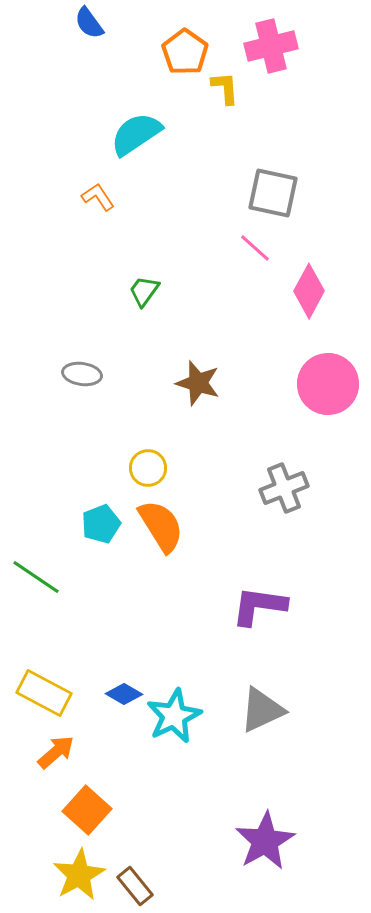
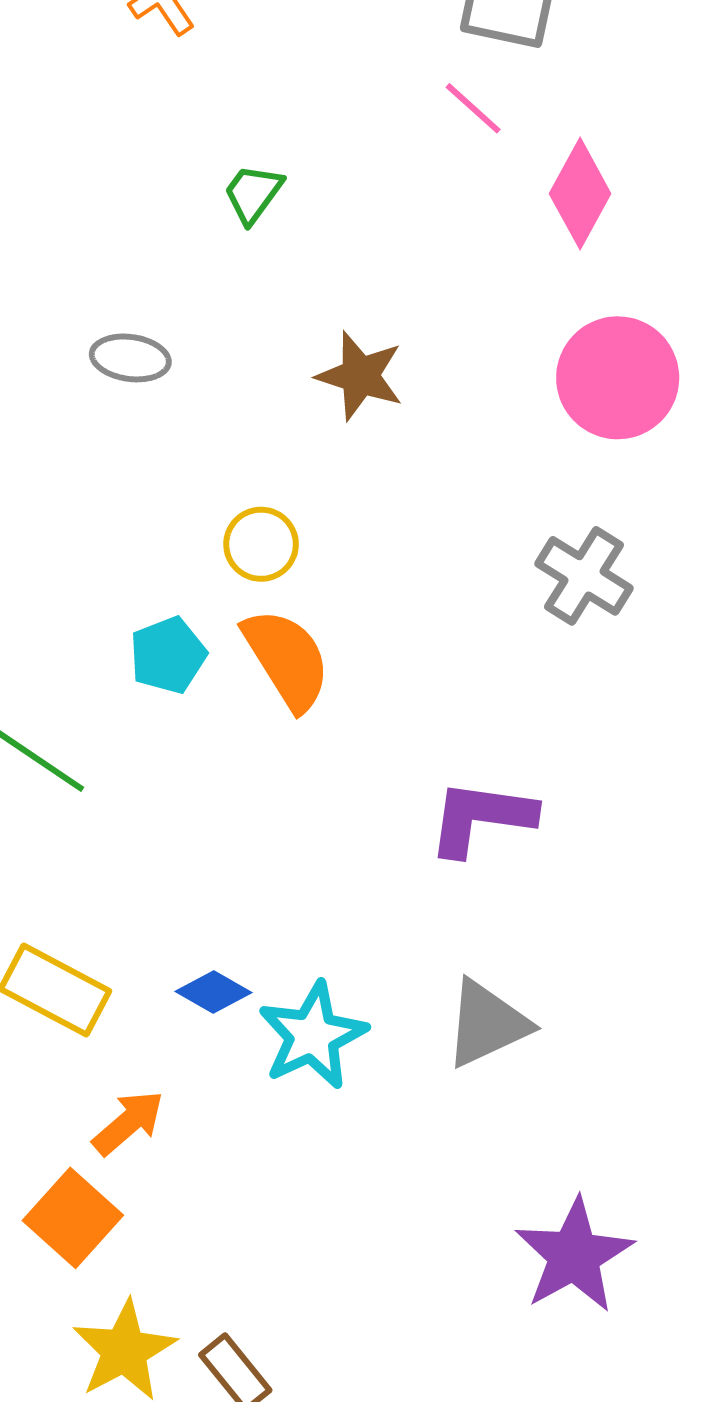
gray cross: (284, 488) -> (584, 576), moved, turned -36
orange arrow: (56, 752) -> (128, 1123), moved
orange square: (87, 810) -> (73, 1218), moved
purple star: (265, 841) -> (574, 1256), moved

